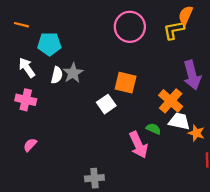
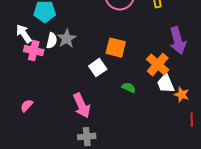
pink cross: (26, 100) -> (34, 51), moved
white trapezoid: (179, 121) -> (166, 84), turned -125
green semicircle: (153, 129) -> (129, 88), moved
pink arrow: (138, 145) -> (82, 106), moved

